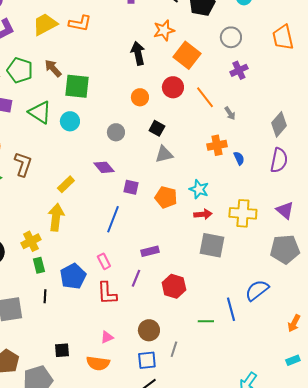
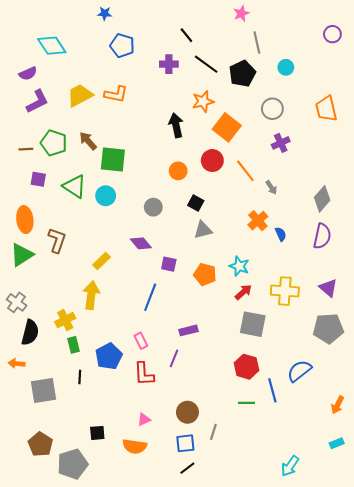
orange cross: (217, 145) -> (258, 221), turned -30
red arrow: (203, 214) -> (243, 292), turned -36
red hexagon: (174, 286) -> (246, 367), moved

